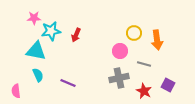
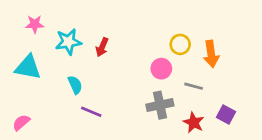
pink star: (34, 18) -> (35, 24), moved
cyan triangle: (36, 51) -> (28, 67), moved
cyan semicircle: (38, 75) -> (75, 85), moved
pink semicircle: (16, 91) -> (21, 123), turned 56

